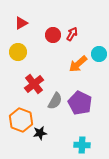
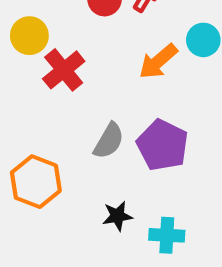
red cross: (34, 84) -> (64, 70), moved
black star: (40, 133) -> (117, 216), moved

